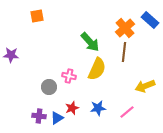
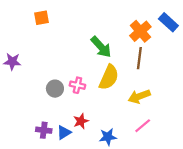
yellow arrow: (145, 86) -> (139, 96), moved
gray circle: (49, 87) -> (55, 89), moved
blue star: (98, 108) -> (108, 137), moved

